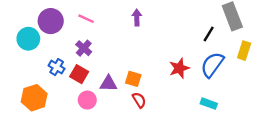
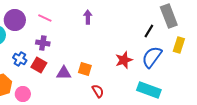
purple cross: (84, 48) -> (43, 43), turned -32
pink circle: (87, 100) -> (23, 94), moved
red semicircle: (139, 100) -> (98, 91), moved
cyan rectangle: (209, 104) -> (149, 90), size x1.6

